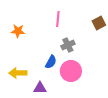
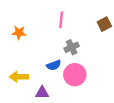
blue semicircle: (51, 62) -> (54, 65), turned 40

